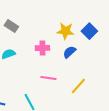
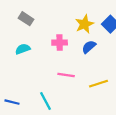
yellow star: (65, 31) -> (84, 24), turned -30
yellow line: (78, 86) -> (99, 84), turned 30

